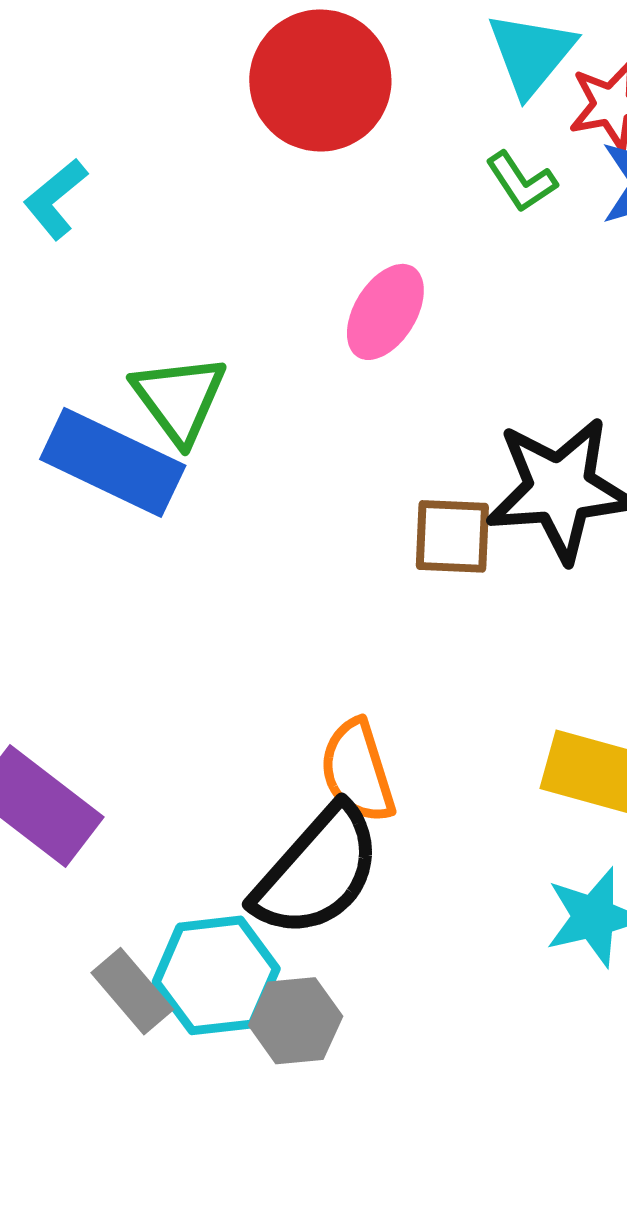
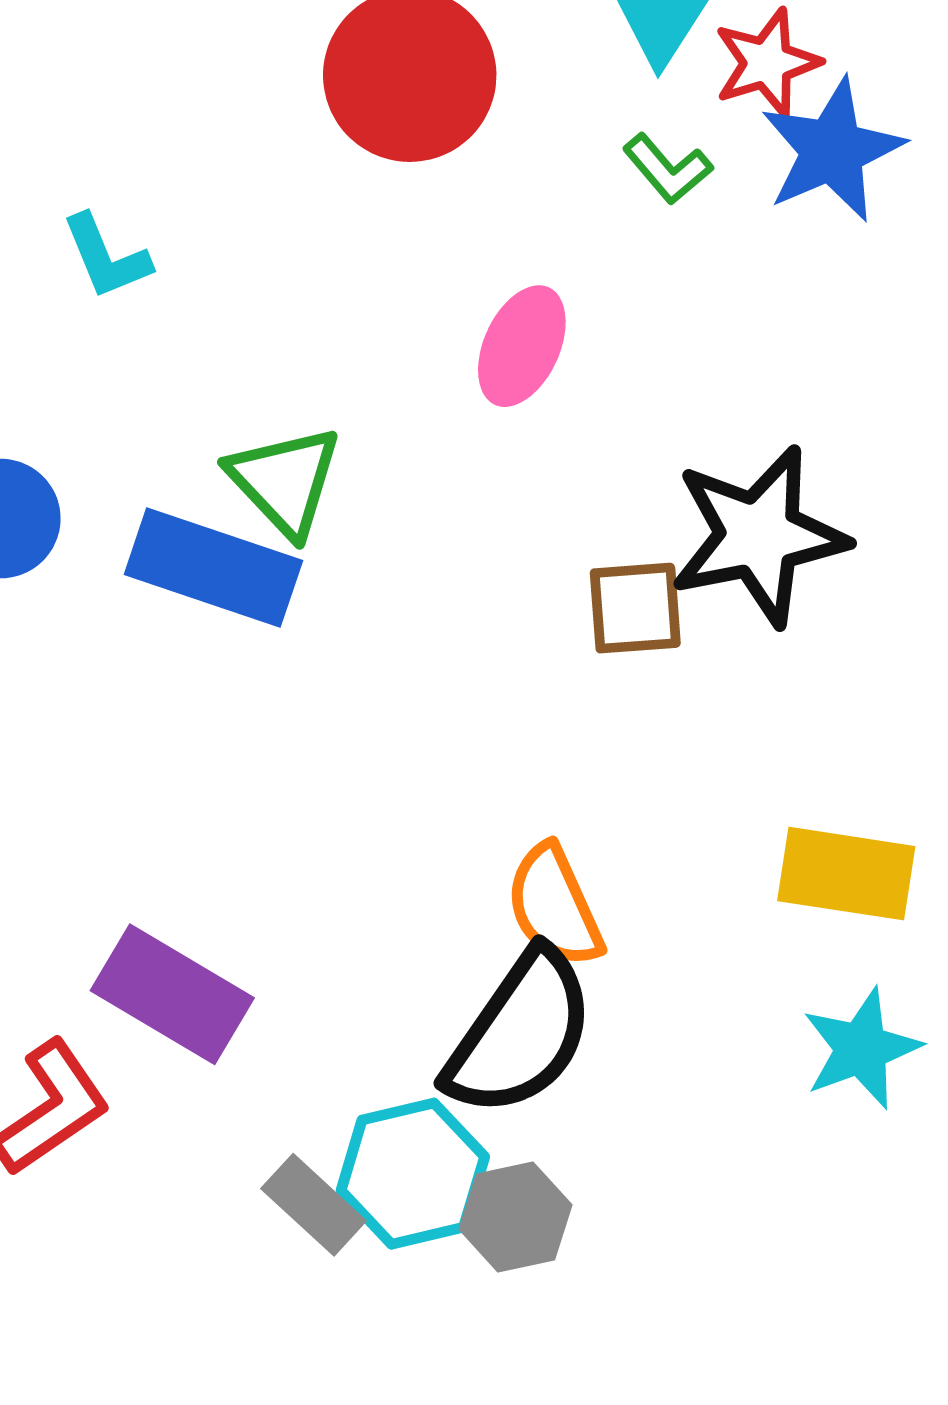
cyan L-shape: (55, 199) -> (106, 257), turned -66

